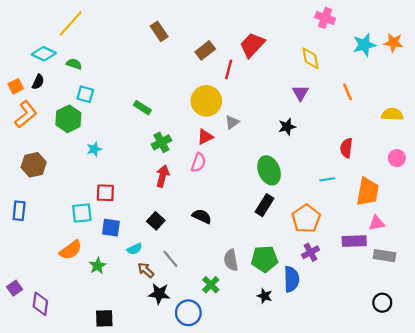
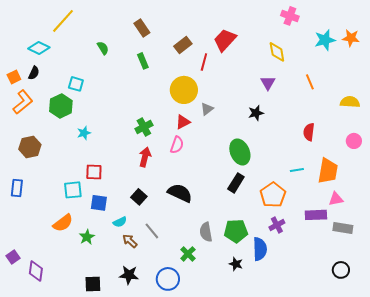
green semicircle: (74, 64) -> (103, 48), moved, turned 40
green rectangle: (142, 108) -> (143, 61), moved, turned 35
cyan line: (327, 179) -> (297, 170), moved
black semicircle: (202, 216) -> (180, 193), size x1.4
black star: (159, 294) -> (129, 275), moved

